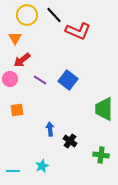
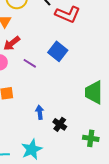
blue square: (68, 80) -> (58, 51), moved
cyan star: (42, 166) -> (32, 149), size x1.5

